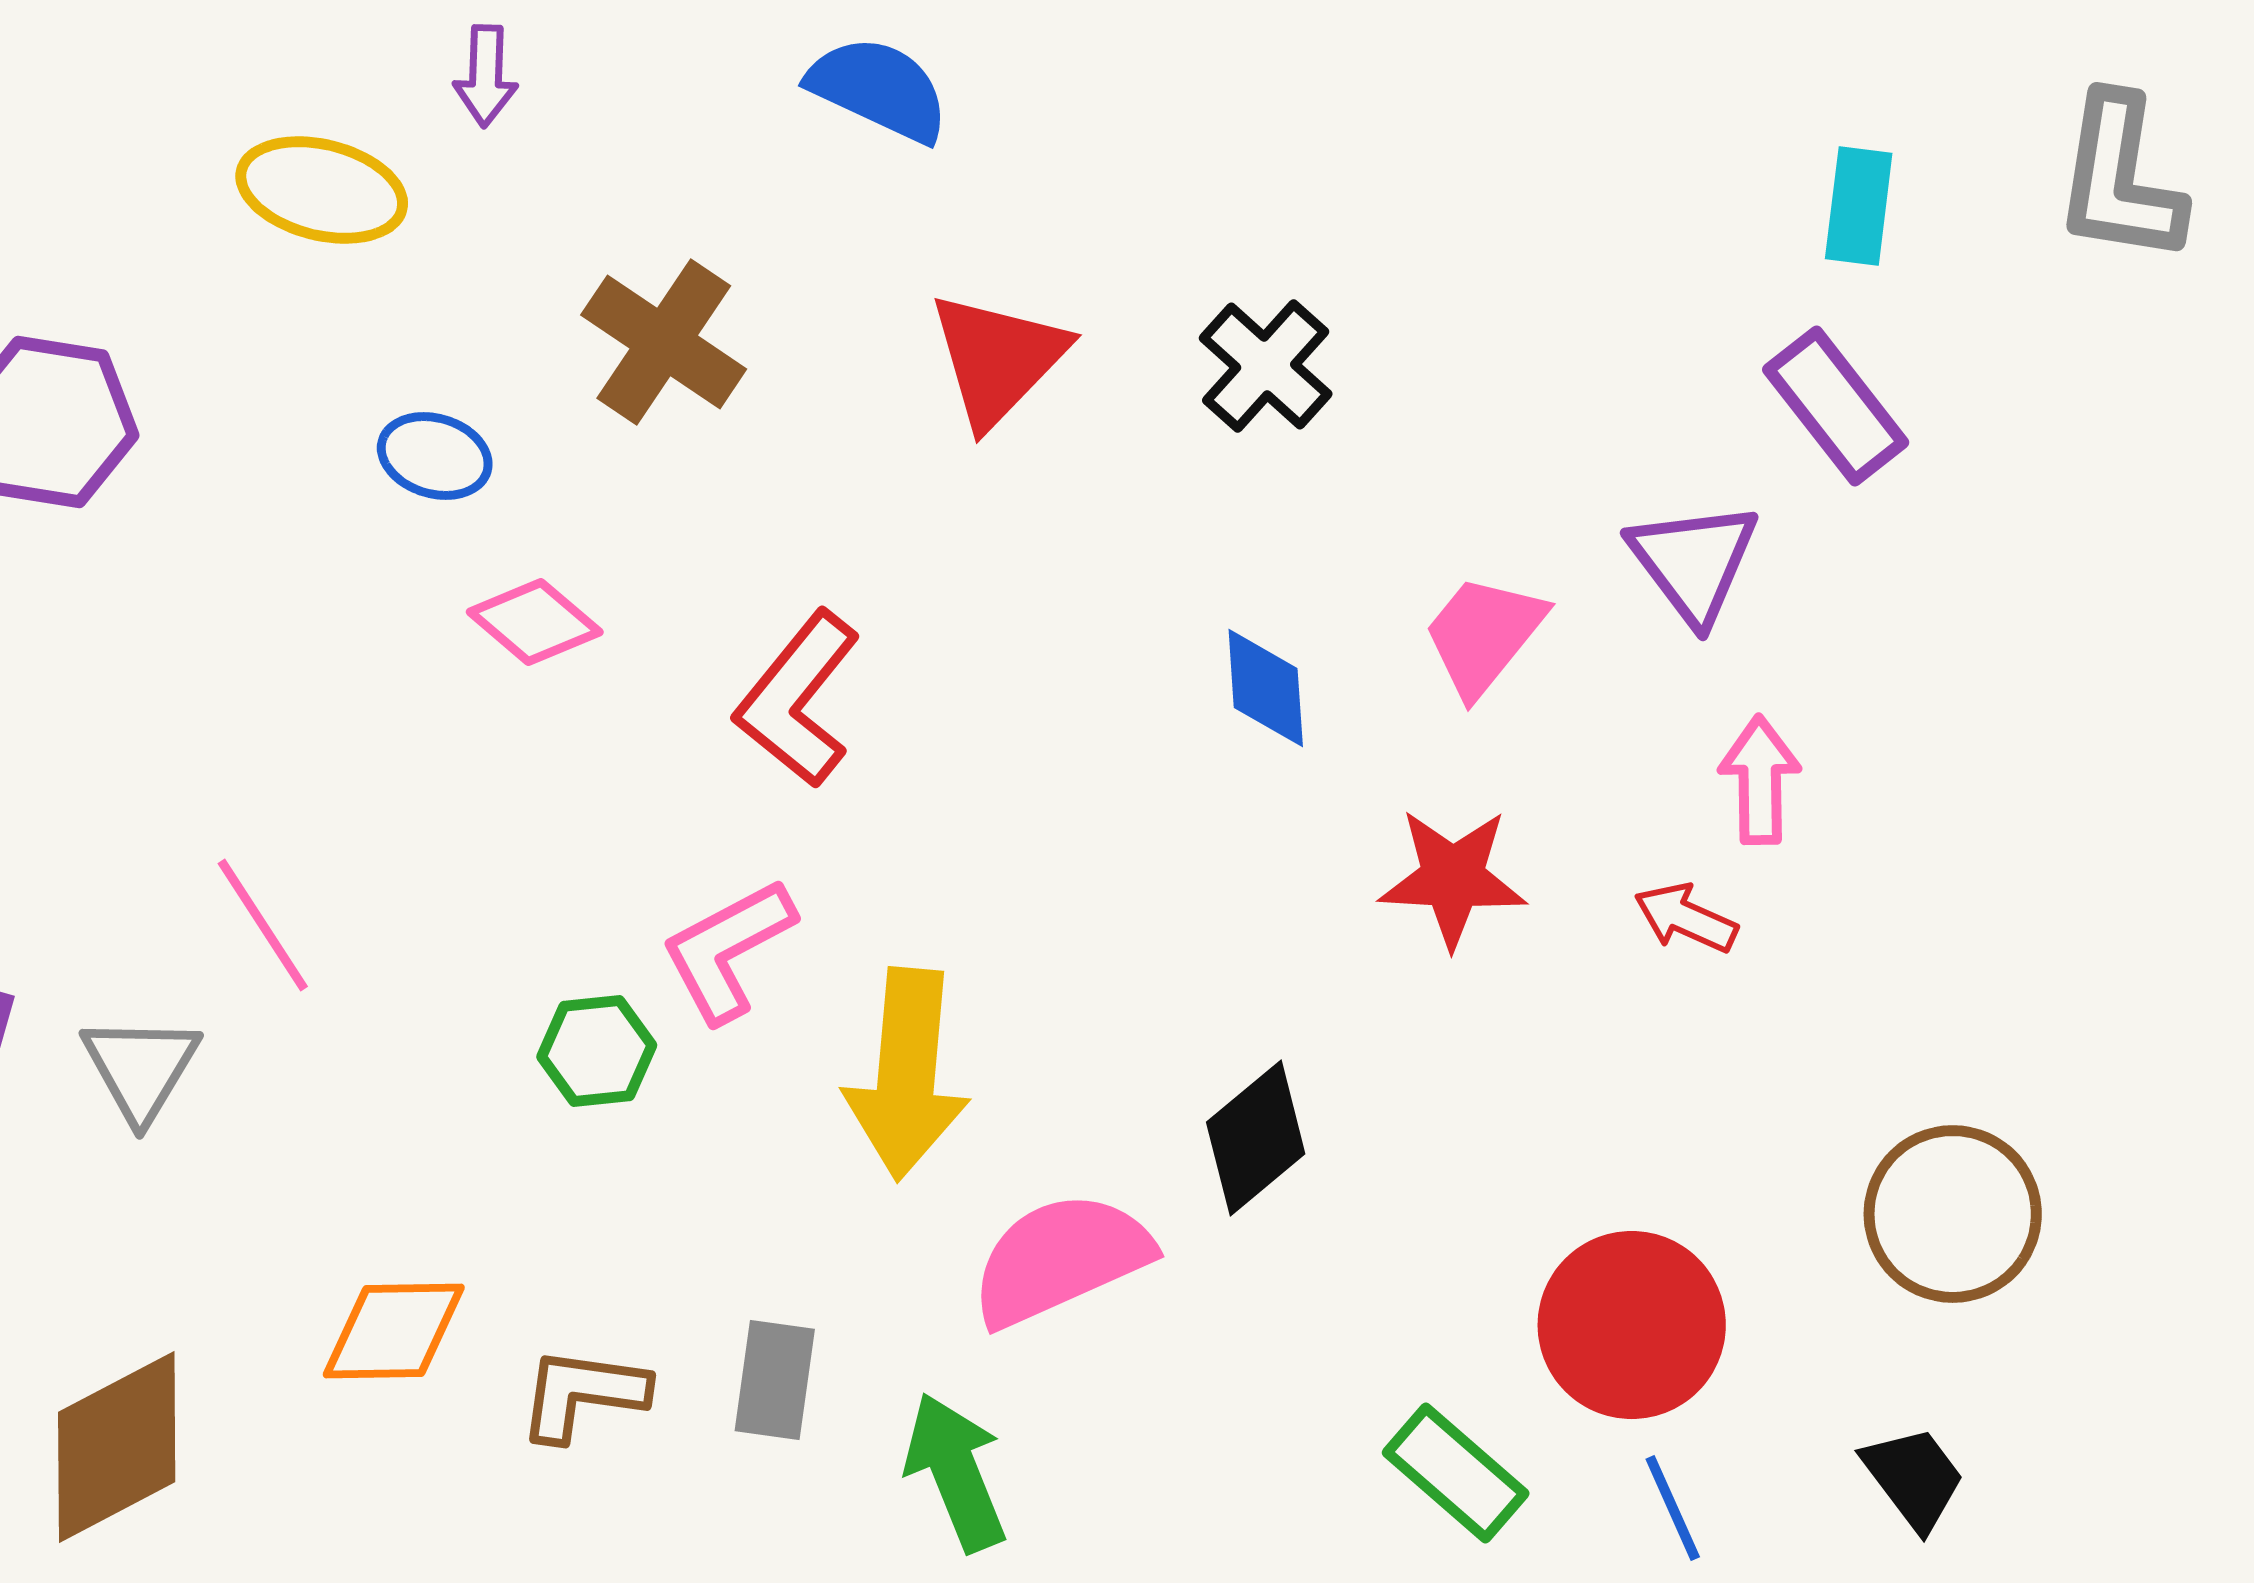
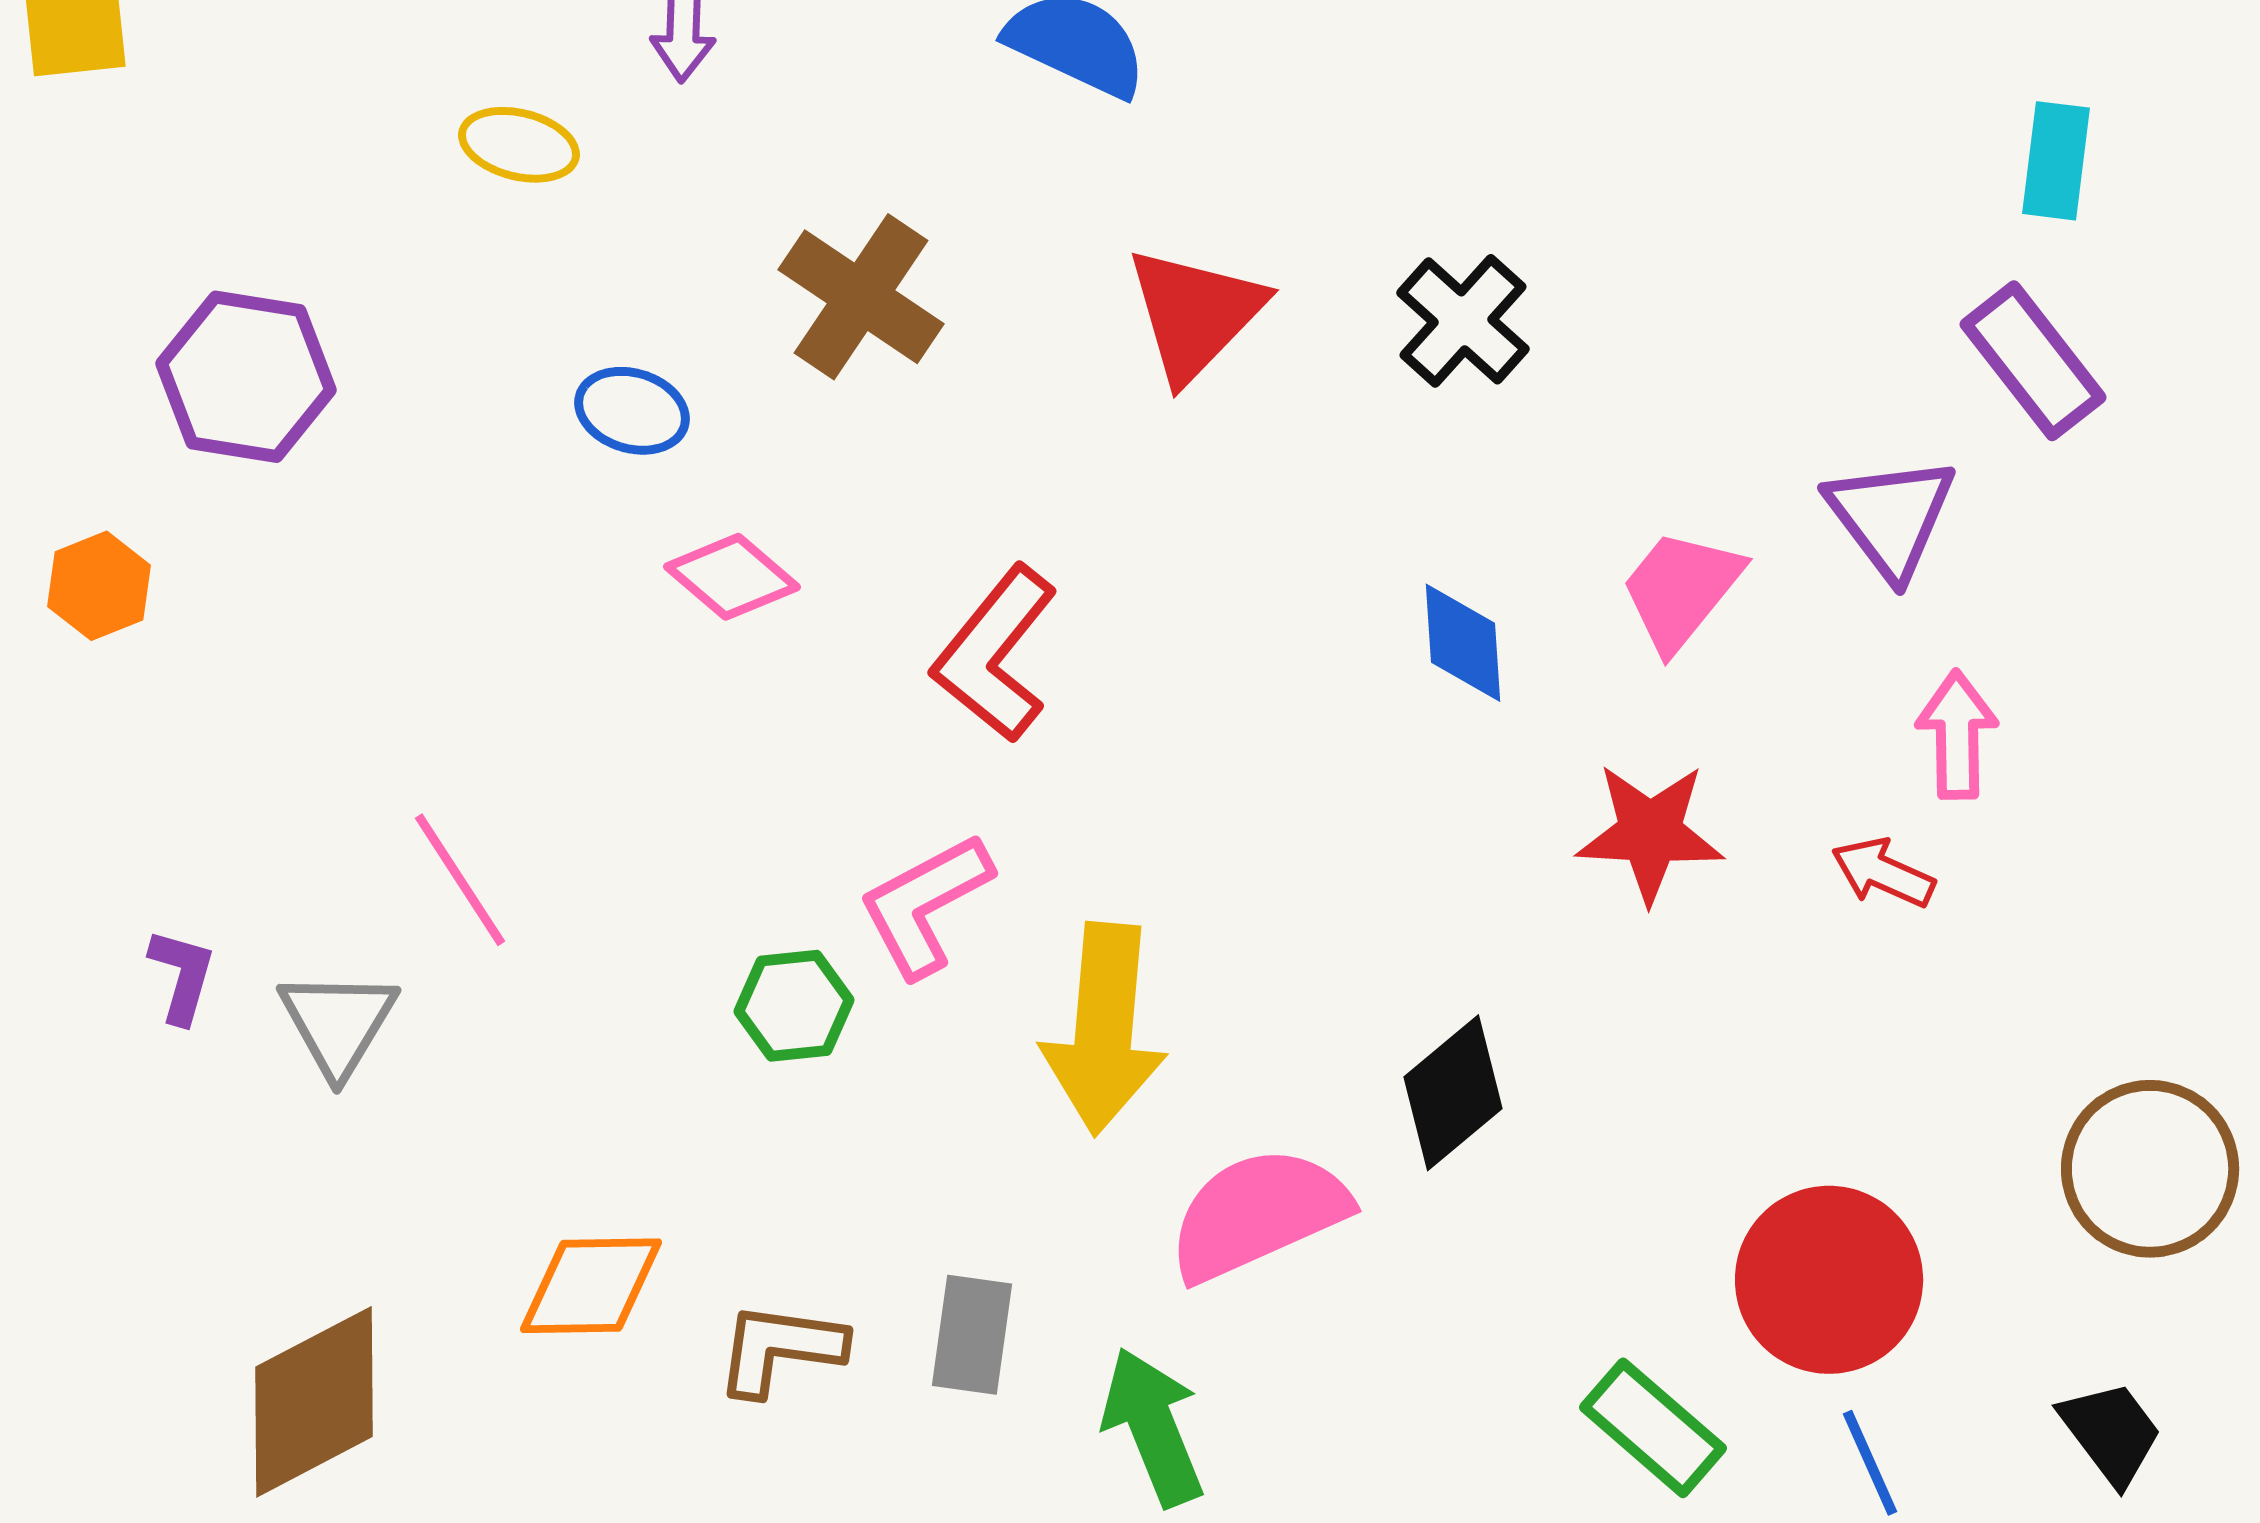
yellow ellipse: (322, 190) -> (519, 145), size x0.7

